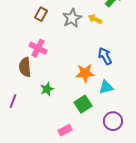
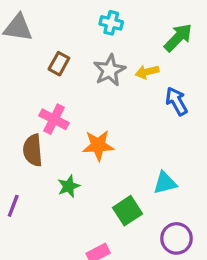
yellow arrow: (95, 19) -> (147, 72), turned -40
blue arrow: (105, 56) -> (176, 101), moved
orange star: (85, 73) -> (98, 145), moved

